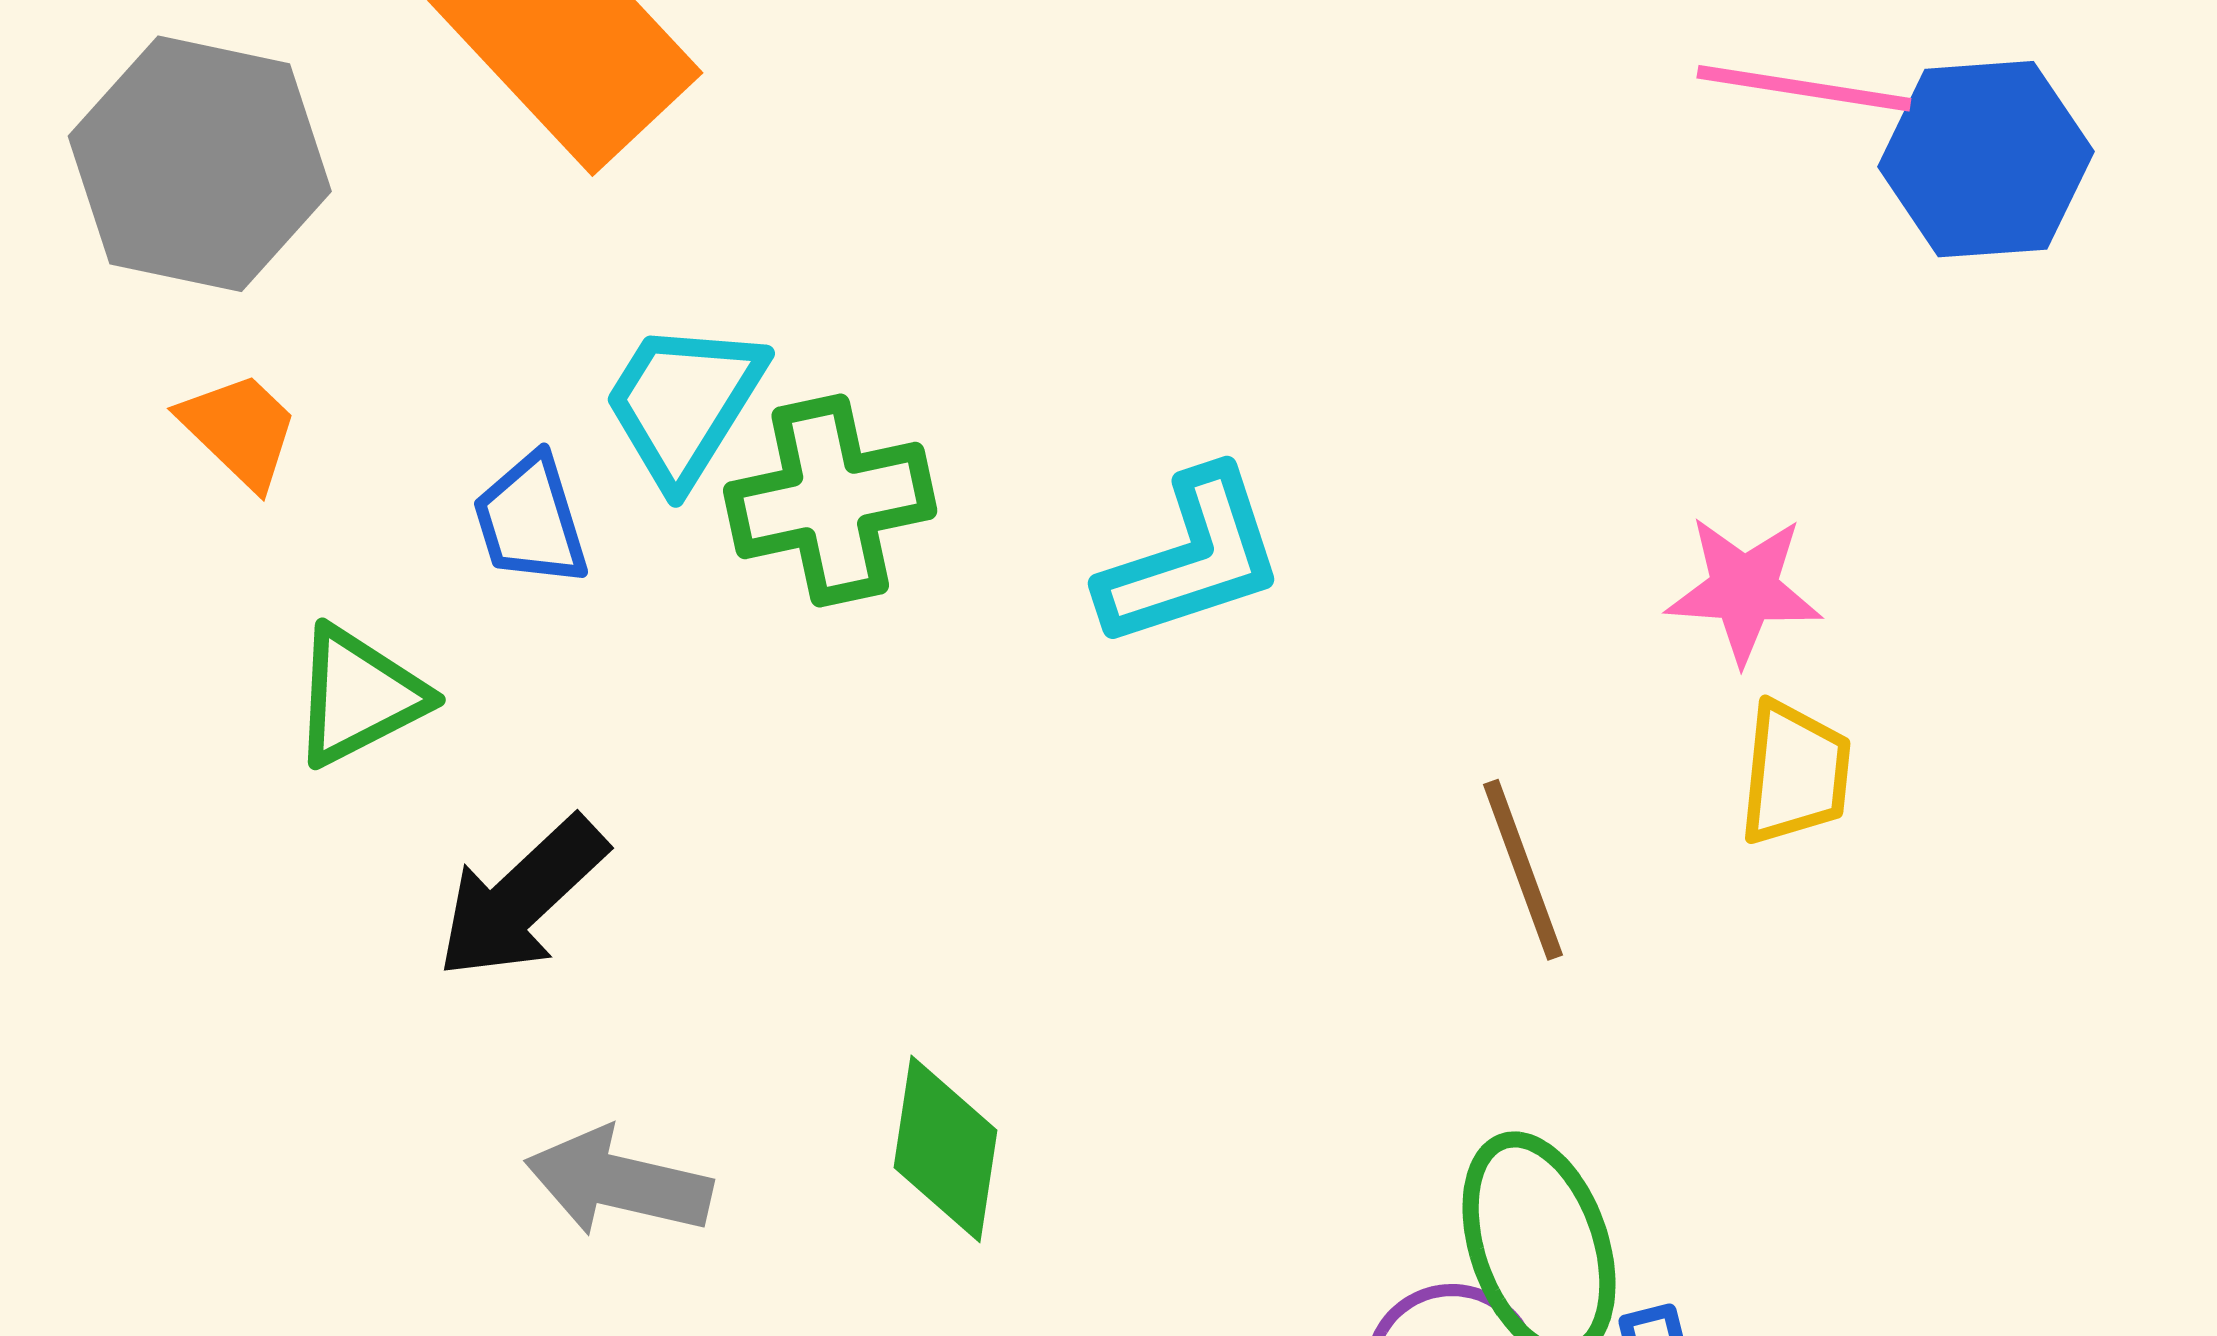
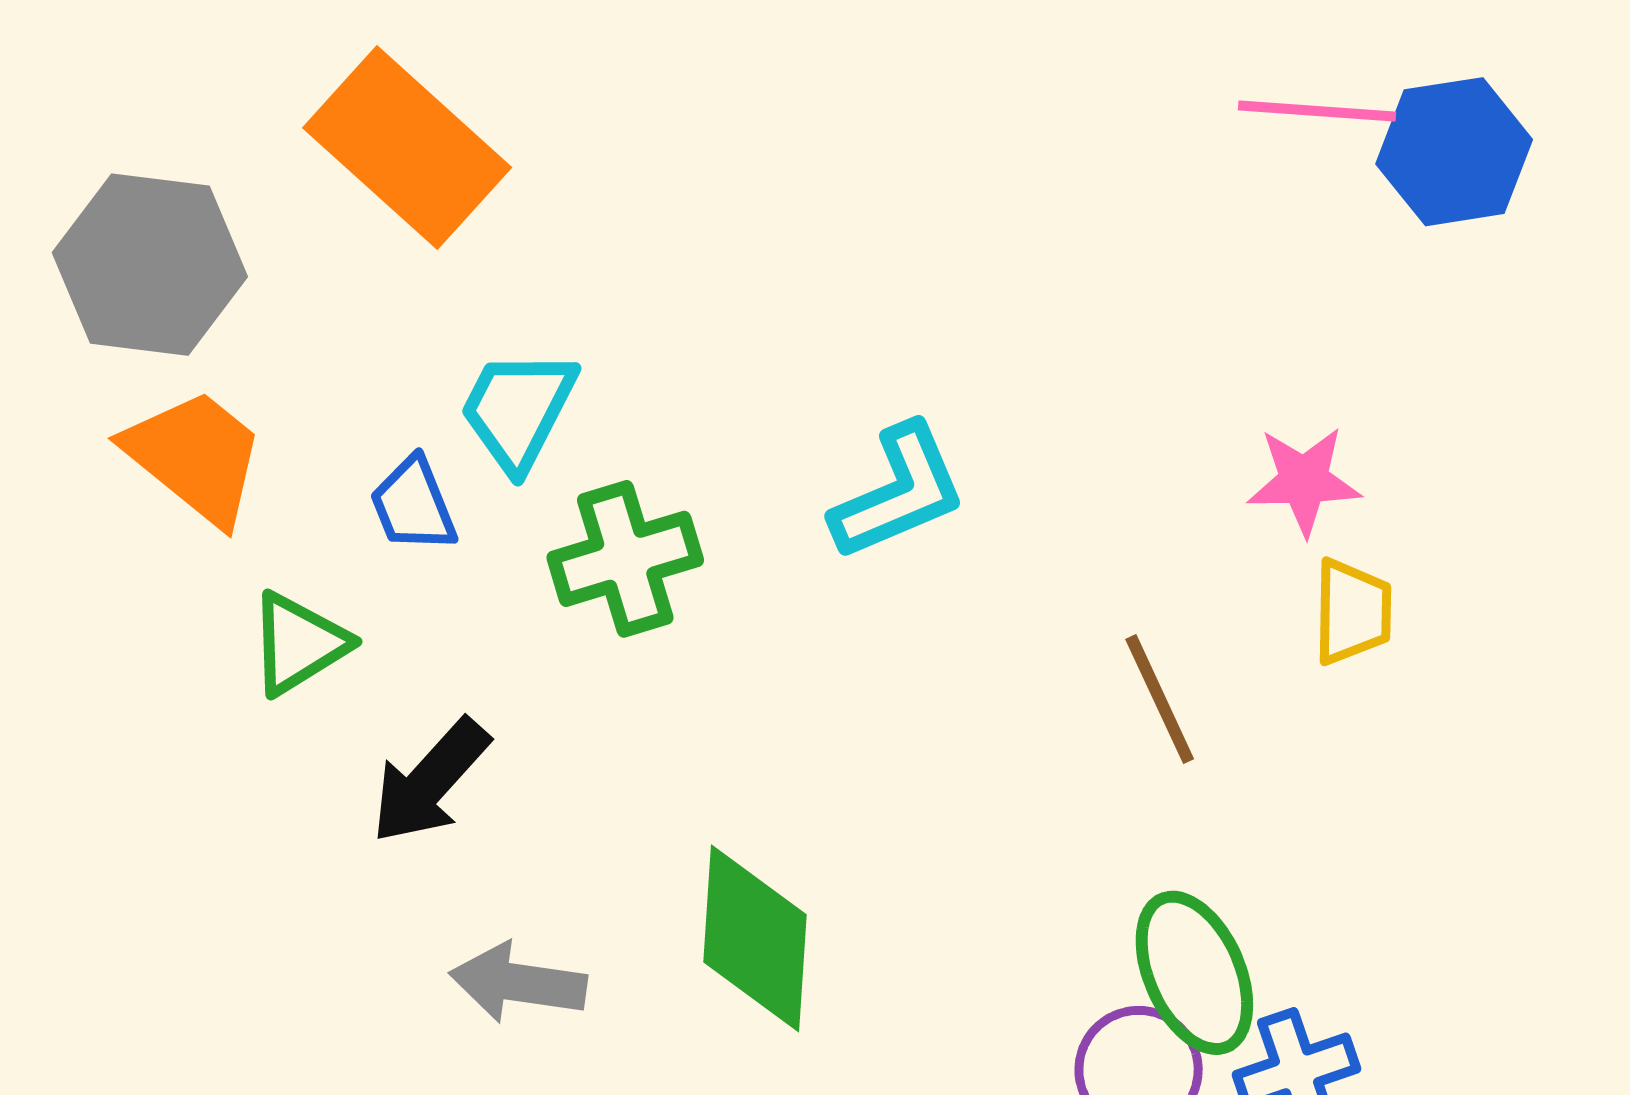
orange trapezoid: (239, 430) -> (195, 457), size x1.6
green cross: (830, 501) -> (625, 559), moved
green diamond: (946, 1149) -> (755, 938), size x1.4

